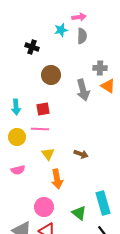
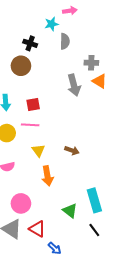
gray semicircle: (82, 36) -> (65, 41), moved
black cross: (32, 47) -> (30, 43), moved
brown circle: (51, 75) -> (21, 66), moved
pink circle: (44, 207) -> (21, 203), moved

